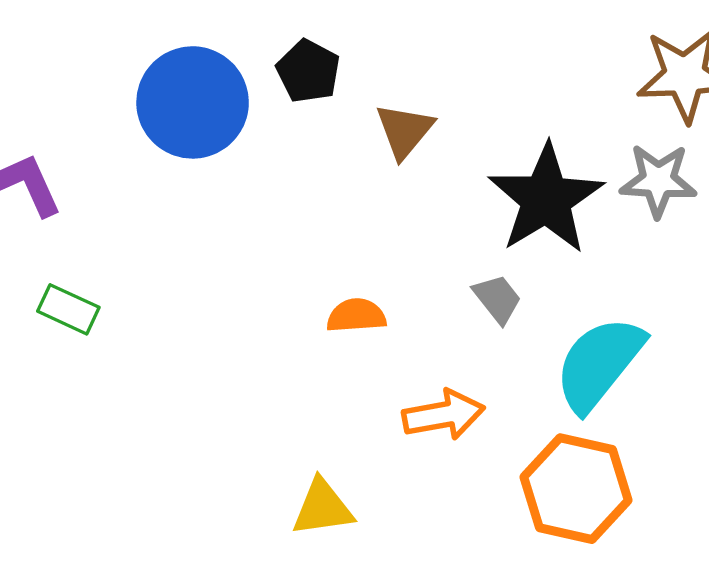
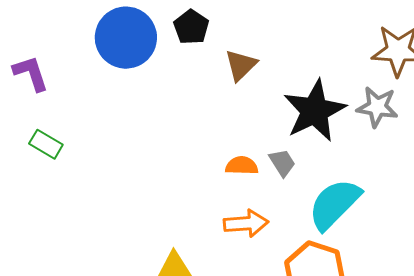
orange semicircle: (356, 316) -> (242, 166), moved

